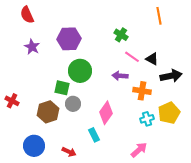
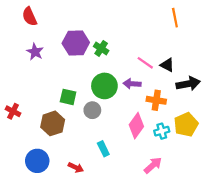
green cross: (121, 35) -> (101, 48), moved
green circle: (80, 71) -> (104, 86), moved
gray circle: (73, 104) -> (92, 110), moved
pink diamond: (106, 113) -> (136, 126), moved

